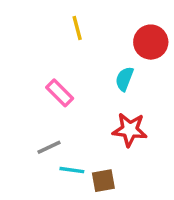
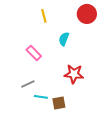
red circle: (151, 42) -> (87, 14), moved
cyan semicircle: (124, 79) -> (64, 39), moved

